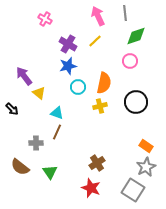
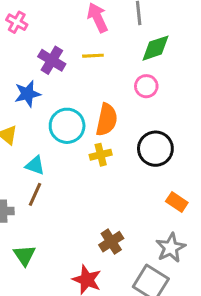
yellow line: (95, 41) -> (93, 56), turned 40
blue star: (68, 66) -> (27, 94), moved
cyan circle: (78, 87) -> (67, 126), size x1.5
orange rectangle: (146, 146) -> (177, 202), moved
brown cross: (97, 163) -> (111, 242), moved

